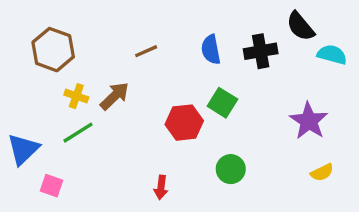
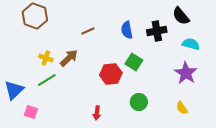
brown hexagon: (53, 50) -> (35, 16), moved
cyan semicircle: (332, 55) -> (191, 44), moved
yellow semicircle: (322, 172) -> (182, 108), moved, turned 80

